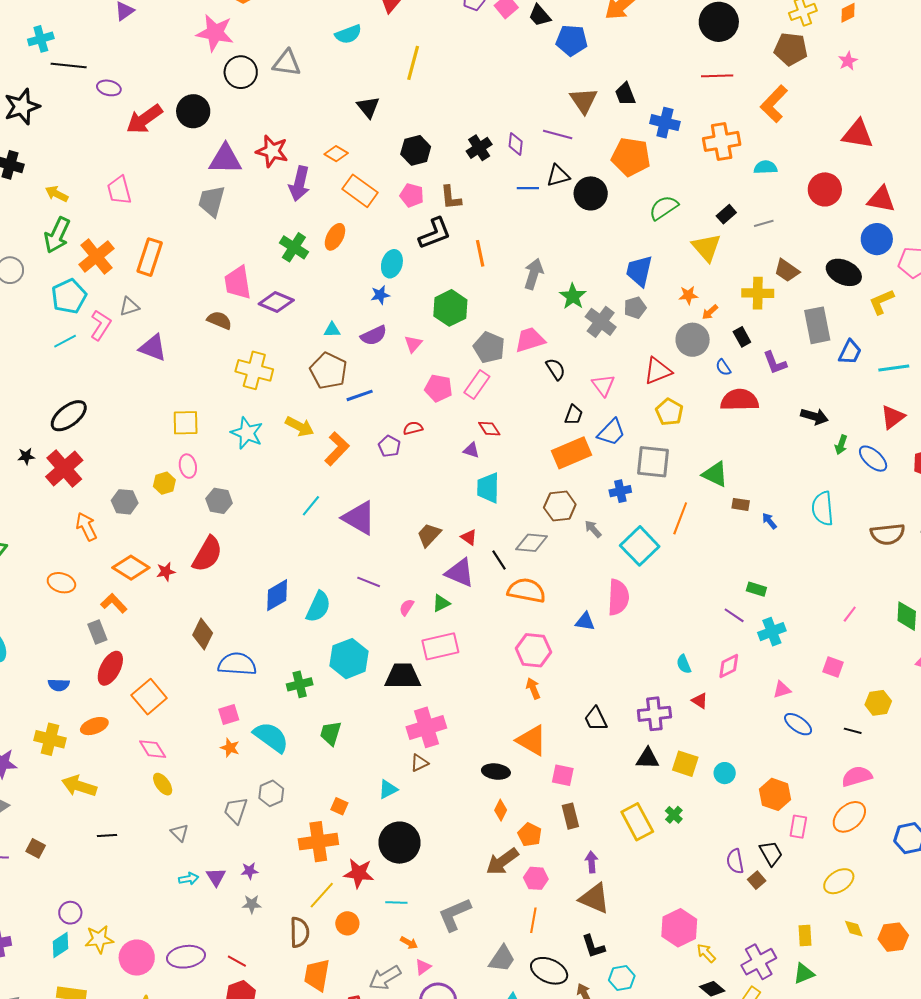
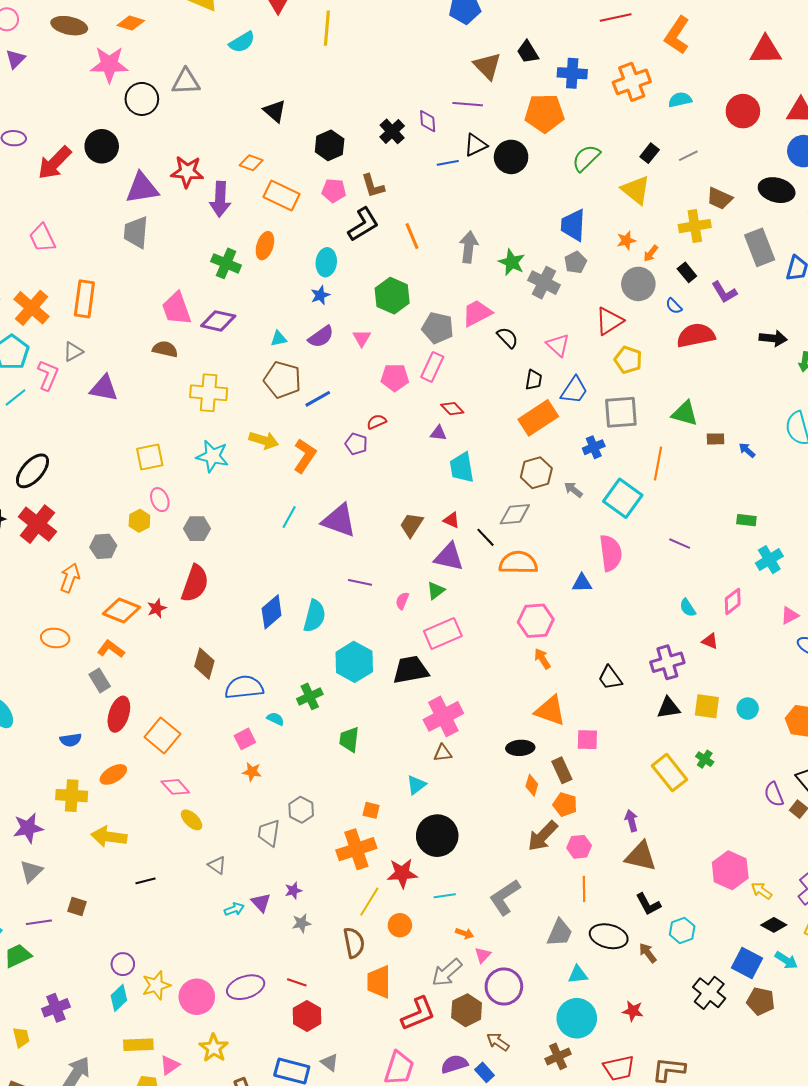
yellow line: (413, 63) -> (327, 28), moved
orange arrow: (86, 527) -> (70, 578), turned 56
purple line: (734, 615) -> (680, 544), moved
cyan semicircle: (271, 737) -> (275, 719), moved, size x0.5
brown triangle: (419, 763) -> (443, 753), turned 30
brown rectangle: (570, 816) -> (562, 770), moved

